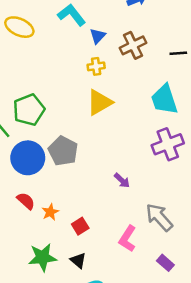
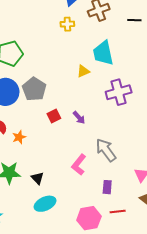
cyan trapezoid: (164, 99) -> (103, 53), moved
yellow triangle: (99, 102) -> (83, 71), moved, size x0.6
red square: (80, 226) -> (54, 116), moved
purple rectangle: (165, 263) -> (107, 187), turned 48

